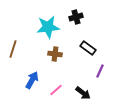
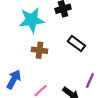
purple line: (100, 71) -> (90, 80), moved

